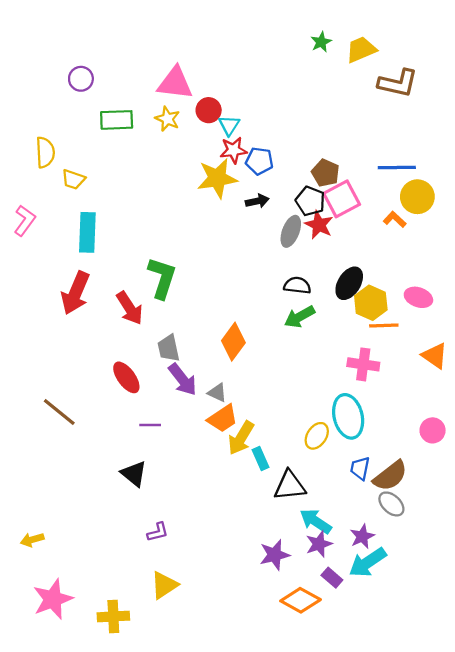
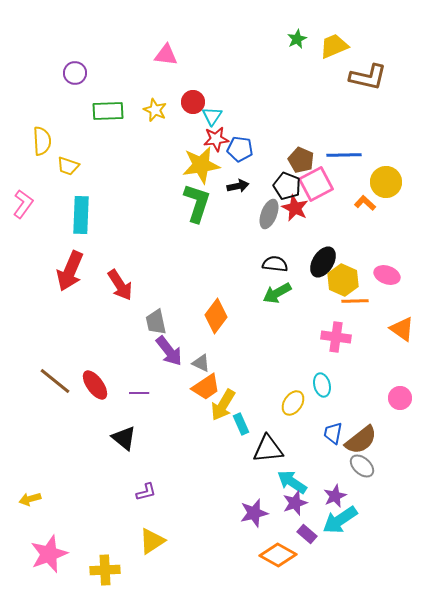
pink triangle: (175, 83) -> (166, 55), moved, size x0.7
blue line: (397, 168) -> (344, 155), moved
green L-shape: (162, 278) -> (197, 203), moved
red ellipse: (126, 377) -> (95, 385), moved
cyan ellipse: (348, 416) -> (322, 385), size x0.6

